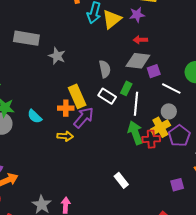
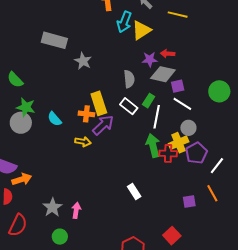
purple star: (137, 15) -> (150, 59), moved
white line: (171, 89) -> (182, 104), moved

